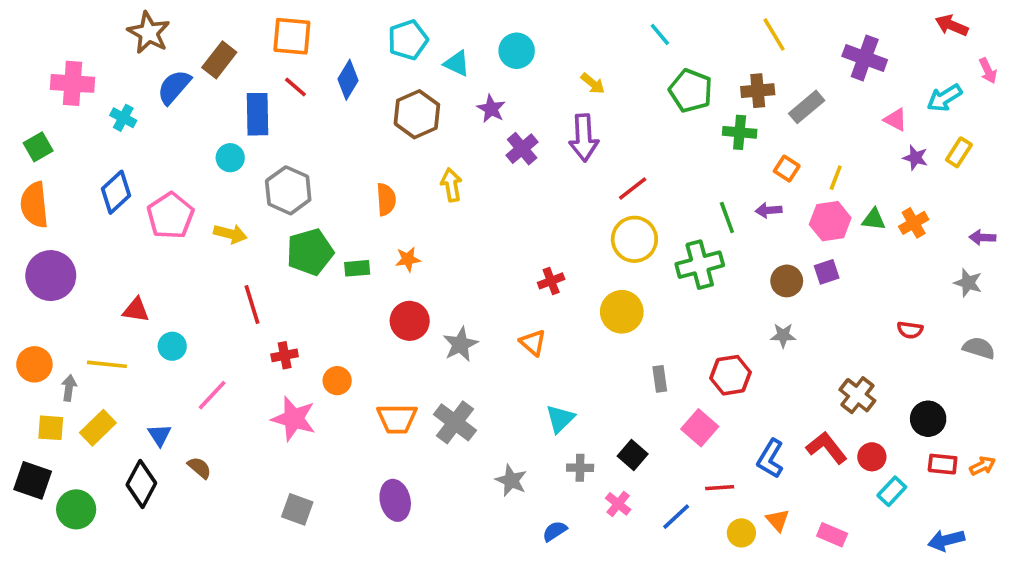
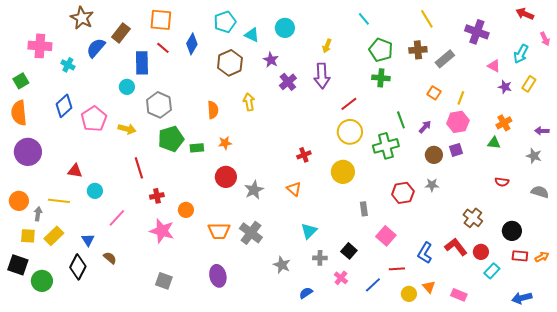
yellow arrow: (593, 83) -> (327, 46), turned 72
cyan arrow: (944, 98) -> (521, 54), turned -30
green cross: (740, 132) -> (381, 78), moved
purple arrow: (769, 210) -> (425, 127), moved, turned 136
green triangle: (874, 219) -> (494, 143), moved
red hexagon: (731, 375) -> (403, 193), moved

